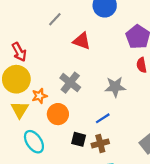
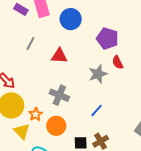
gray star: (115, 87) -> (98, 74), moved
blue line: (103, 118) -> (97, 110), moved

